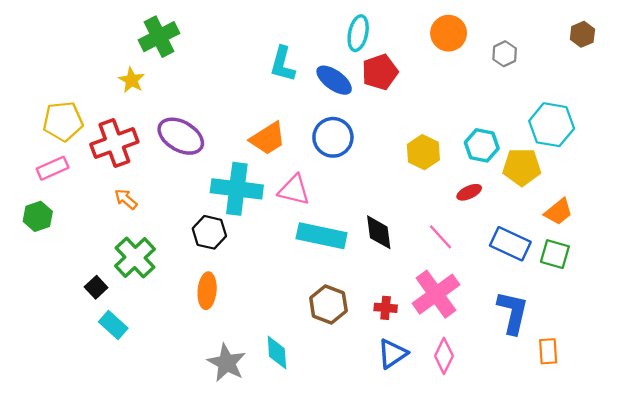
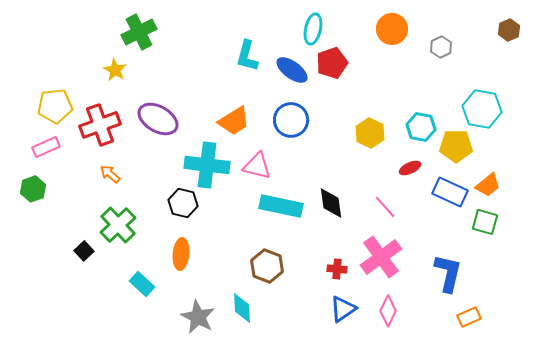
blue rectangle: (510, 244) -> (450, 192), moved
brown hexagon: (328, 304) -> (267, 266), moved
cyan rectangle: (113, 325) -> (142, 284), moved
orange rectangle: (548, 351) -> (469, 317), moved, turned 70

